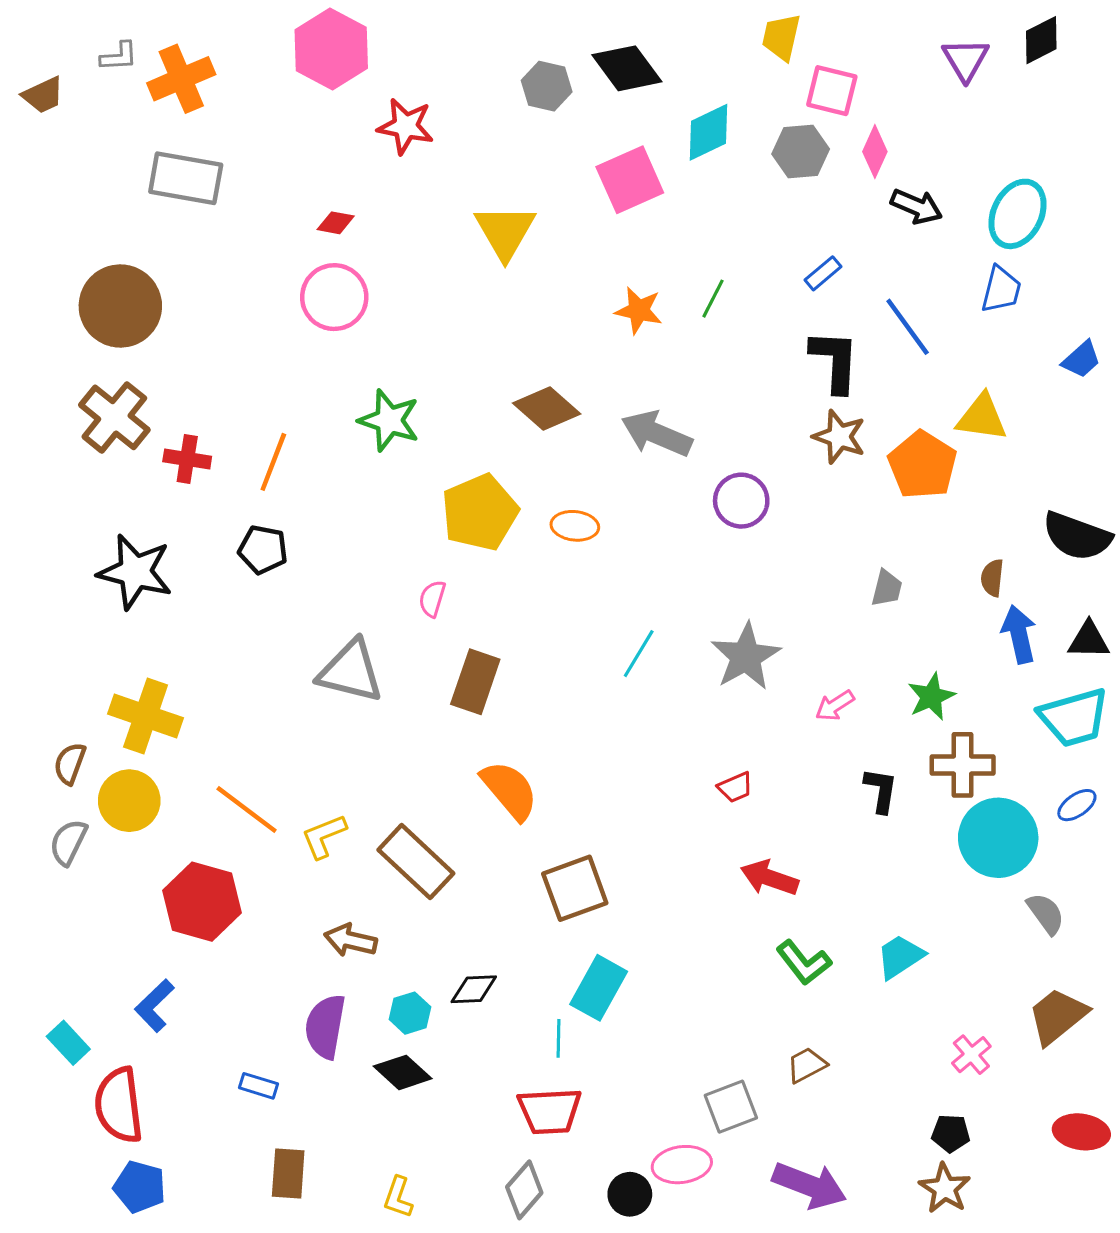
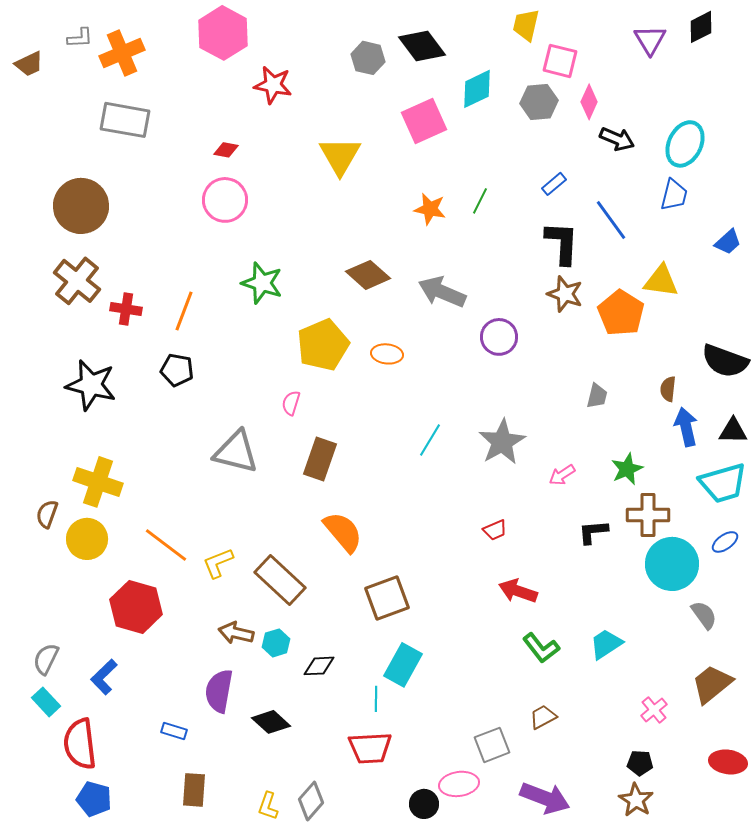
black L-shape: (881, 790) -> (593, 532), turned -104
gray semicircle: (68, 842) -> (46, 659), moved
cyan hexagon: (410, 1013) -> (276, 643), moved
gray diamond: (524, 1190) -> (311, 801), moved

